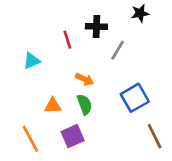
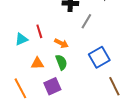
red line: (67, 40) -> (39, 31), moved
cyan triangle: (32, 61) -> (21, 39), moved

